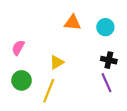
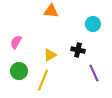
orange triangle: (73, 23) -> (51, 11), moved
black cross: (109, 60) -> (78, 50), moved

